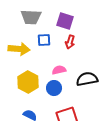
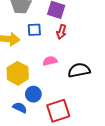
blue circle: (54, 88) -> (33, 94), moved

